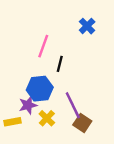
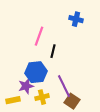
blue cross: (87, 26) -> (76, 19), turned -32
yellow cross: (47, 118) -> (42, 97), turned 32

